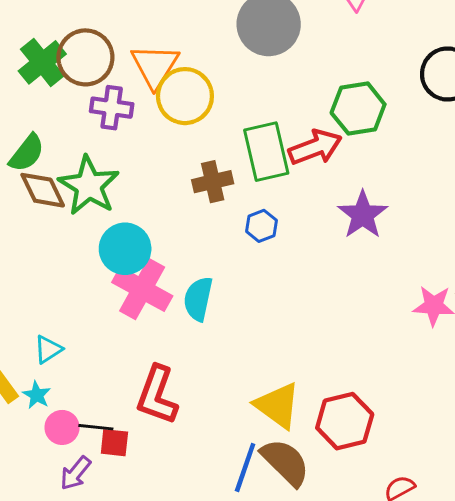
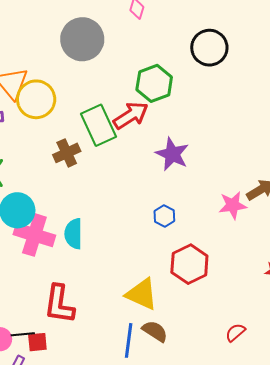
blue hexagon: (261, 226) -> (164, 216), moved
red hexagon: (345, 421) -> (189, 264), moved
brown semicircle: (285, 462) -> (155, 331), size x0.7

